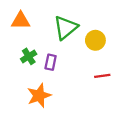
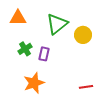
red line: (102, 76) -> (86, 87), moved

